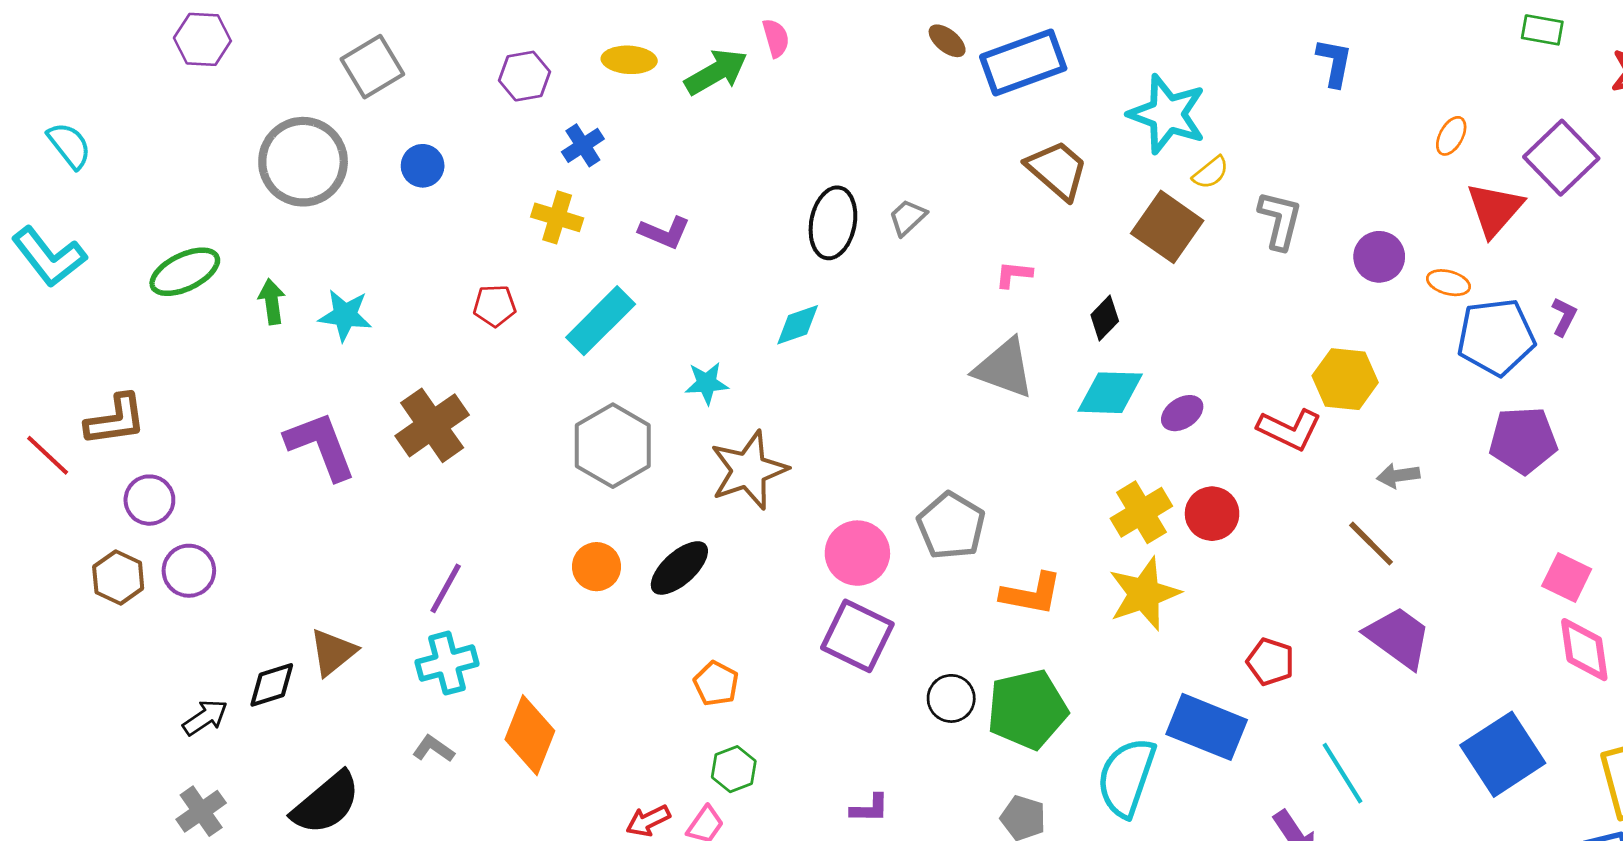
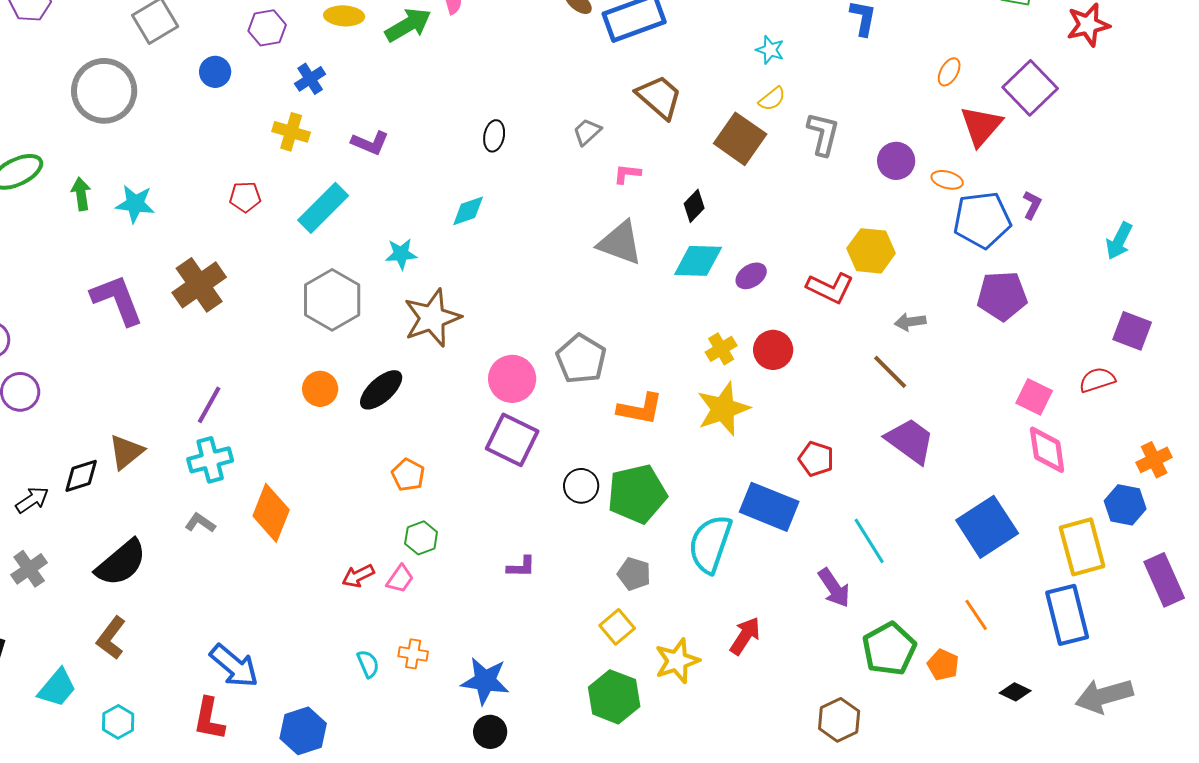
cyan star: (1167, 114) -> (770, 50), moved, size x0.5
blue circle: (423, 166) -> (215, 72), moved
gray trapezoid: (908, 217) -> (587, 132), moved
black ellipse: (833, 223) -> (494, 136), size x0.6
yellow cross: (1141, 512) -> (721, 349), size x0.7

